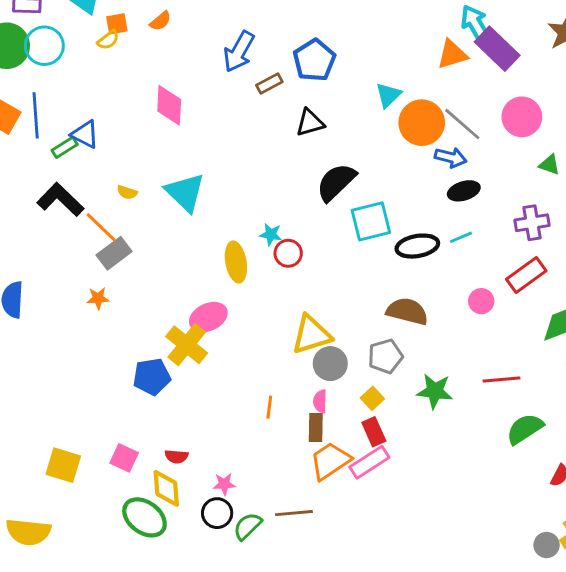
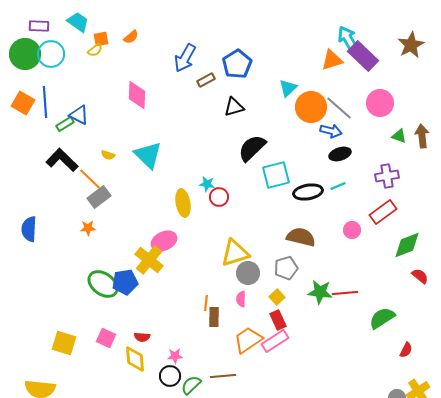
red line: (502, 380) -> (345, 293), moved
brown rectangle: (316, 427) -> (214, 317), moved
green ellipse: (144, 517) -> (103, 284), moved

